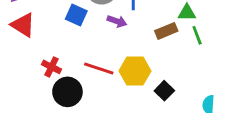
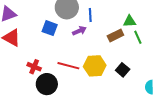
purple arrow: (117, 21) -> (79, 31), turned -40
black square: (164, 91) -> (123, 70), moved

